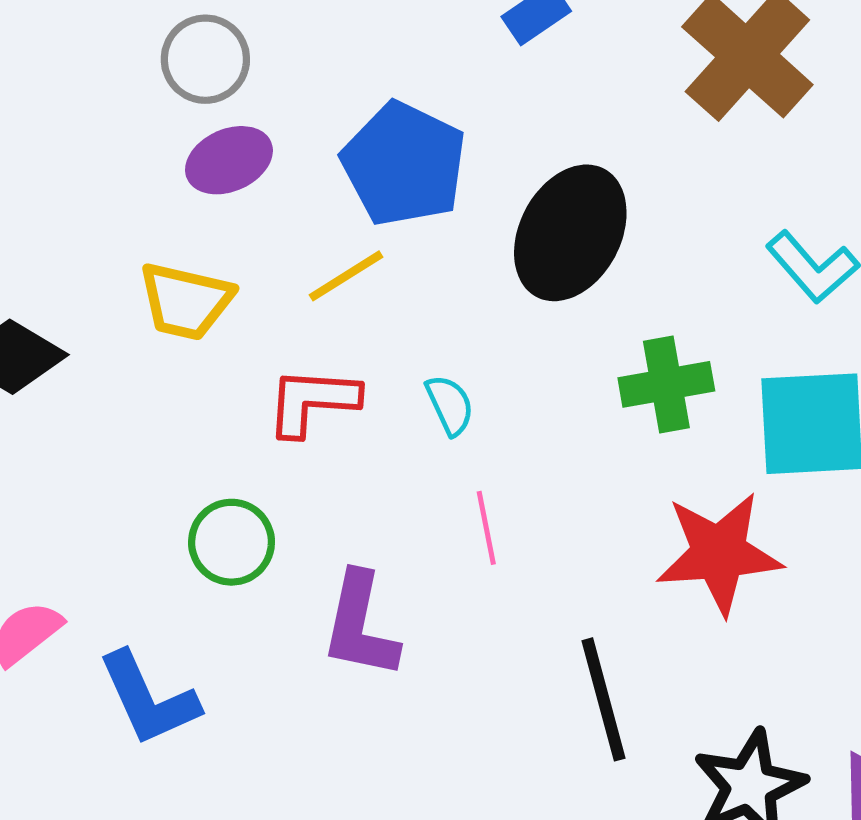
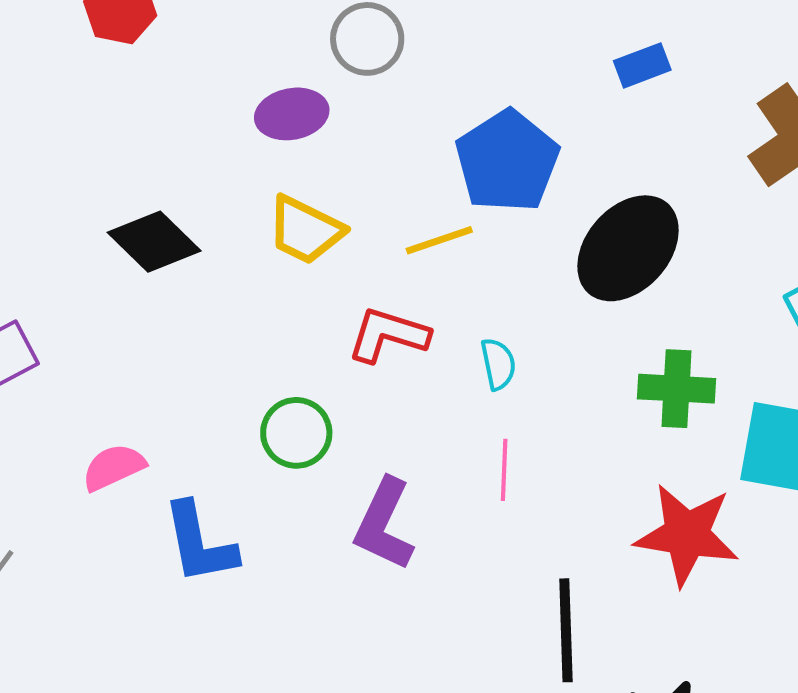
purple ellipse: (229, 160) -> (292, 114), moved

